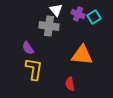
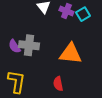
gray cross: (49, 26) -> (29, 45), moved
yellow L-shape: (34, 69) -> (17, 82), moved

